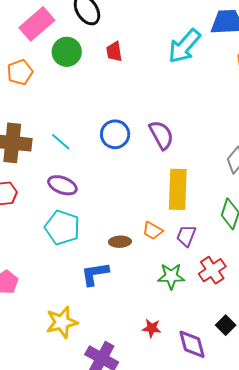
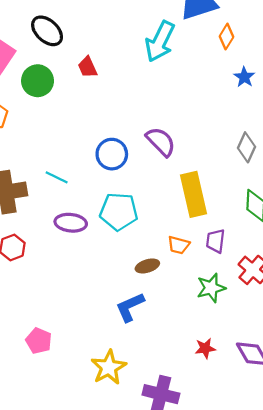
cyan pentagon: (62, 228) -> (119, 212), moved

